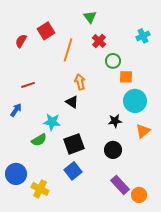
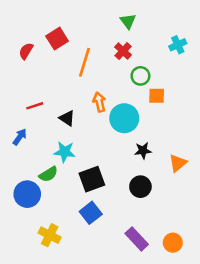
green triangle: (90, 17) -> (128, 21), moved
cyan circle: (135, 101) -> (124, 118), moved
black triangle: (72, 102) -> (67, 118), moved
blue circle: (16, 174) -> (27, 194), moved
purple rectangle: (120, 185) -> (137, 239), moved

